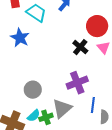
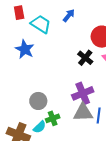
gray triangle: (62, 108) -> (83, 112), moved, turned 40
green cross: (46, 117) -> (53, 118), moved

